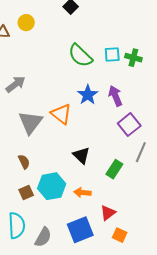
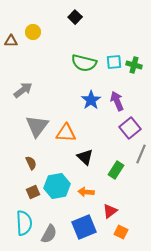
green semicircle: (80, 56) -> (84, 63), turned -30
orange triangle: (61, 114) -> (66, 133), moved, turned -35

